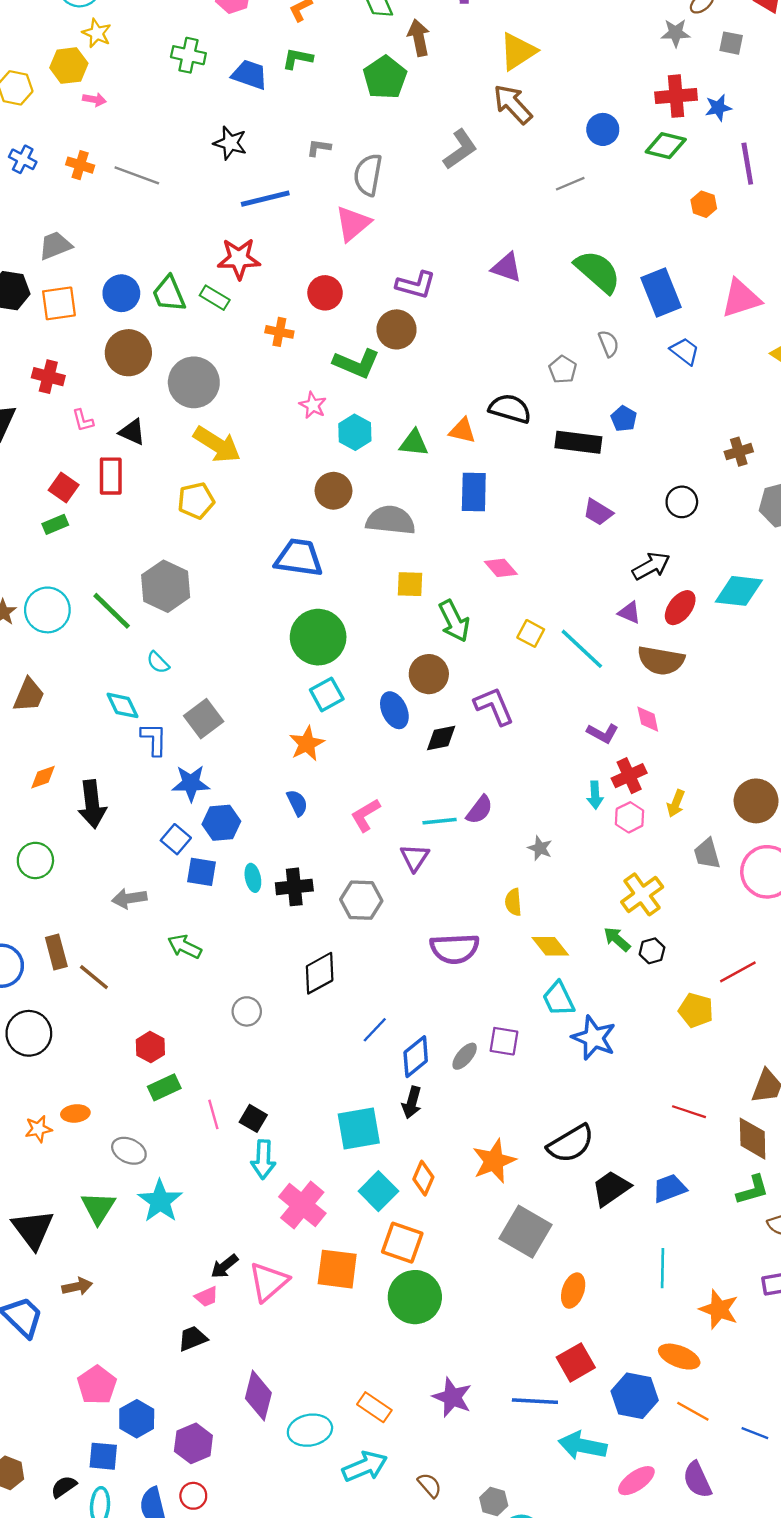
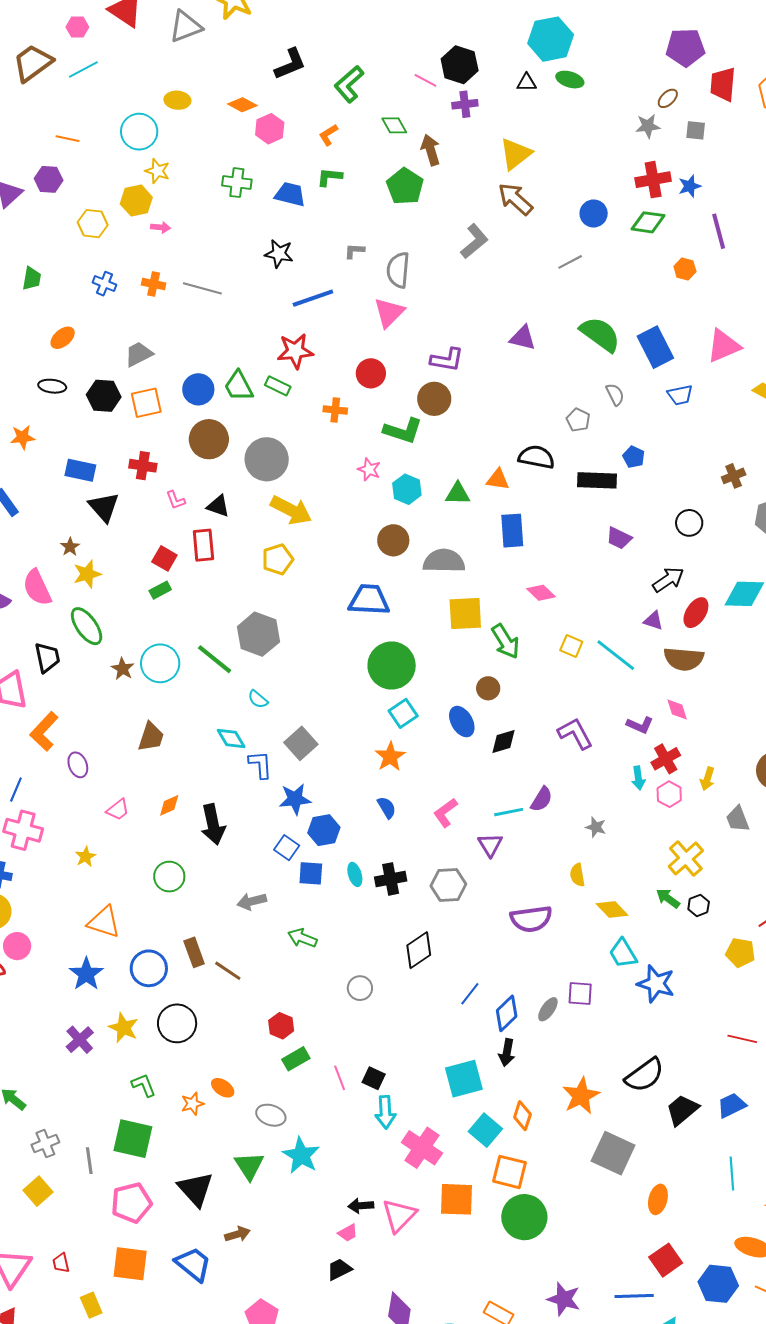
blue trapezoid: (685, 351) -> (680, 395), turned 136
yellow square: (410, 584) -> (465, 614), size x1.5
brown circle: (429, 674) -> (488, 688), size x0.7
purple L-shape: (494, 706) -> (575, 733), moved
orange ellipse: (75, 1113) -> (223, 1088), turned 45
black arrow: (225, 1266) -> (361, 1206), turned 40

